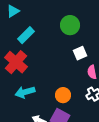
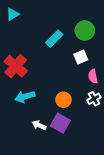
green circle: (70, 25) -> (85, 31), moved
cyan rectangle: (26, 35) -> (54, 39), moved

